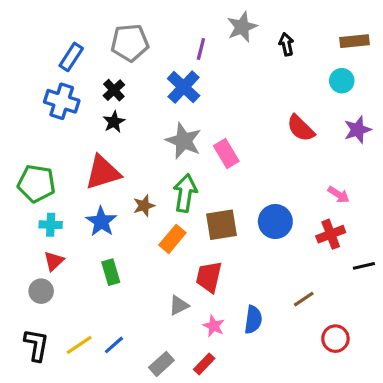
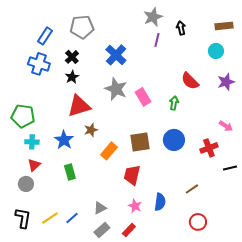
purple line: (201, 49) -> (157, 40), moved
red triangle: (103, 172) -> (79, 106), moved
green arrow: (185, 193) -> (174, 103), moved, size x0.6
pink arrow: (339, 195) -> (226, 126), moved
gray triangle: (179, 305) -> (100, 208), moved
red circle: (335, 339) -> (198, 222), moved

